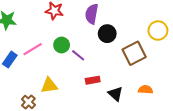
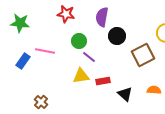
green circle: (62, 45) -> (79, 41), moved
pink line: (33, 49) -> (45, 51), turned 42
yellow triangle: (49, 85) -> (81, 76), moved

